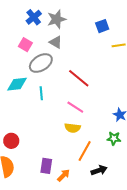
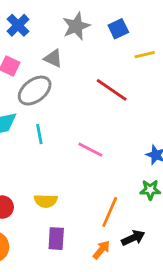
gray star: (57, 19) -> (76, 26), moved
red line: (79, 78) -> (112, 90), moved
yellow semicircle: (73, 128) -> (46, 201), moved
orange arrow: (64, 175) -> (101, 250), moved

